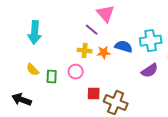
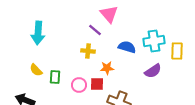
orange star: (104, 53) -> (107, 68), moved
pink circle: (76, 72) -> (79, 85), moved
red square: (94, 94) -> (97, 84), moved

